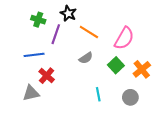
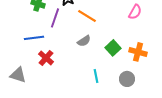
pink semicircle: (124, 38) -> (135, 12), moved, size x0.7
orange cross: (142, 69) -> (138, 52), turned -36
gray triangle: (31, 93) -> (18, 75), moved, turned 30

